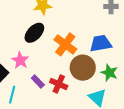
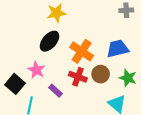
brown circle: (83, 68) -> (101, 74), size x0.7
red cross: (59, 84) -> (78, 77), moved

